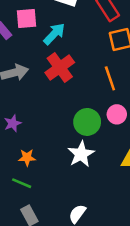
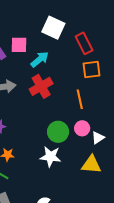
white star: (81, 154) -> (50, 157), turned 30

